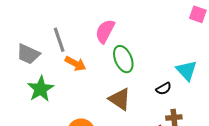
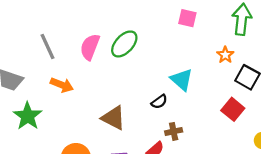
gray line: (59, 40) -> (48, 46), moved
green ellipse: (123, 59) -> (124, 44), moved, turned 72

